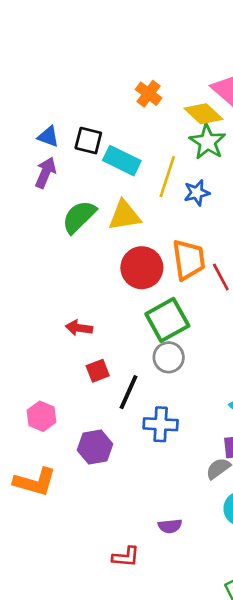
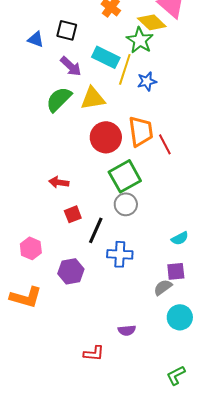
black square: (88, 141) -> (67, 30), moved
green star: (207, 142) -> (140, 40), moved
cyan rectangle: (122, 161) -> (106, 57), moved
purple arrow: (46, 173) -> (71, 66), moved, turned 110

